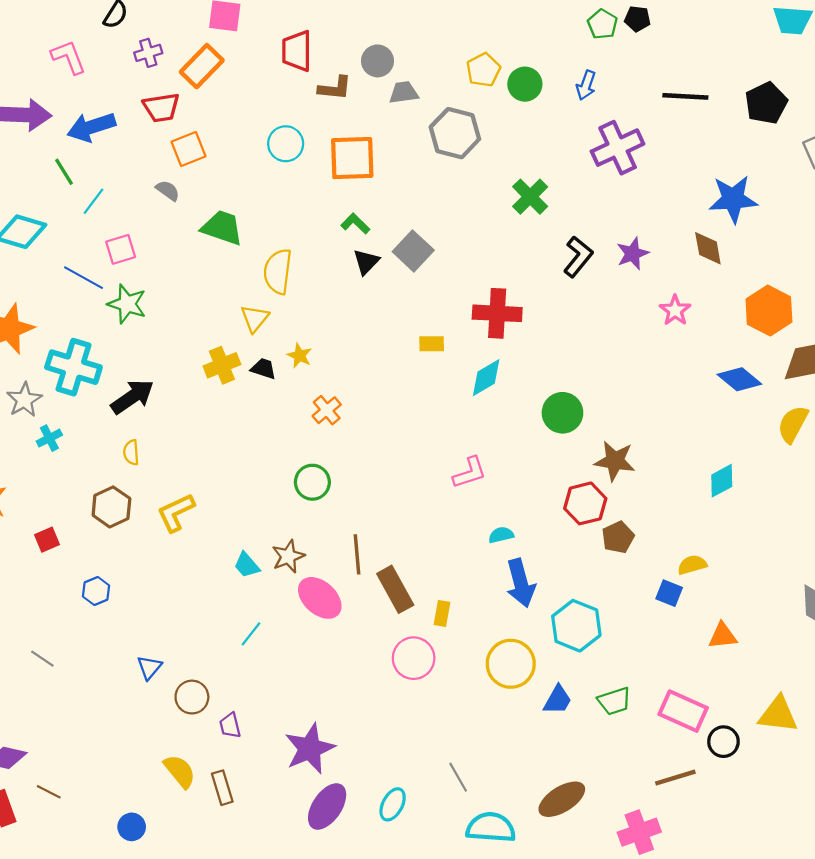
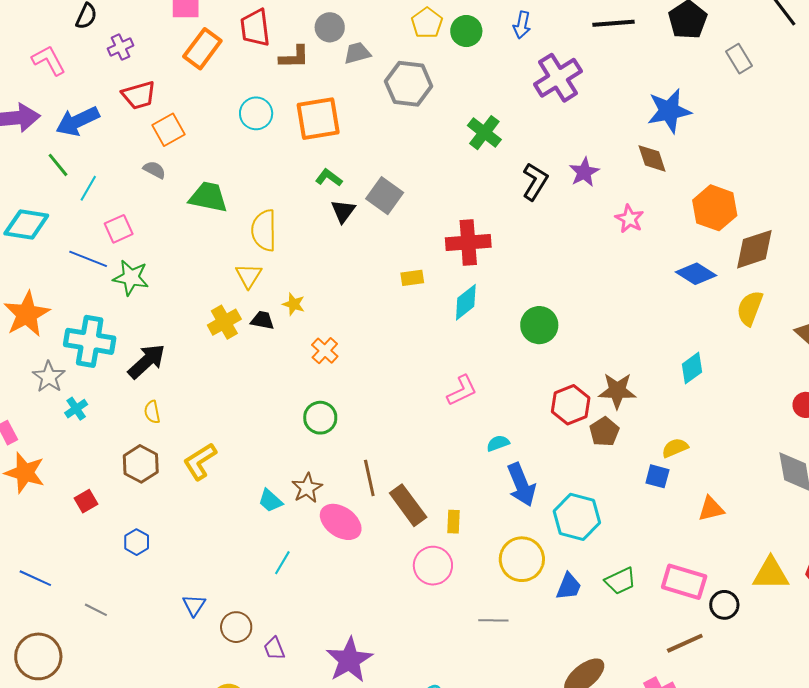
orange rectangle: (202, 66) -> (202, 49), moved
brown star: (615, 461) -> (617, 391), moved
gray line: (458, 777) -> (493, 620), moved, turned -52

